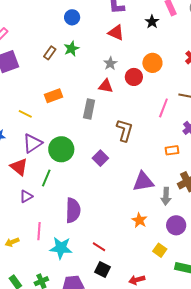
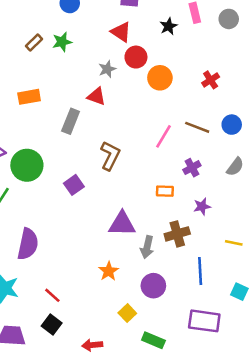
red circle: (134, 77) -> (136, 57), moved

